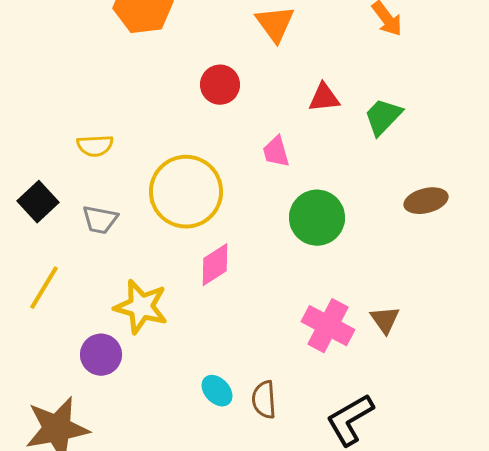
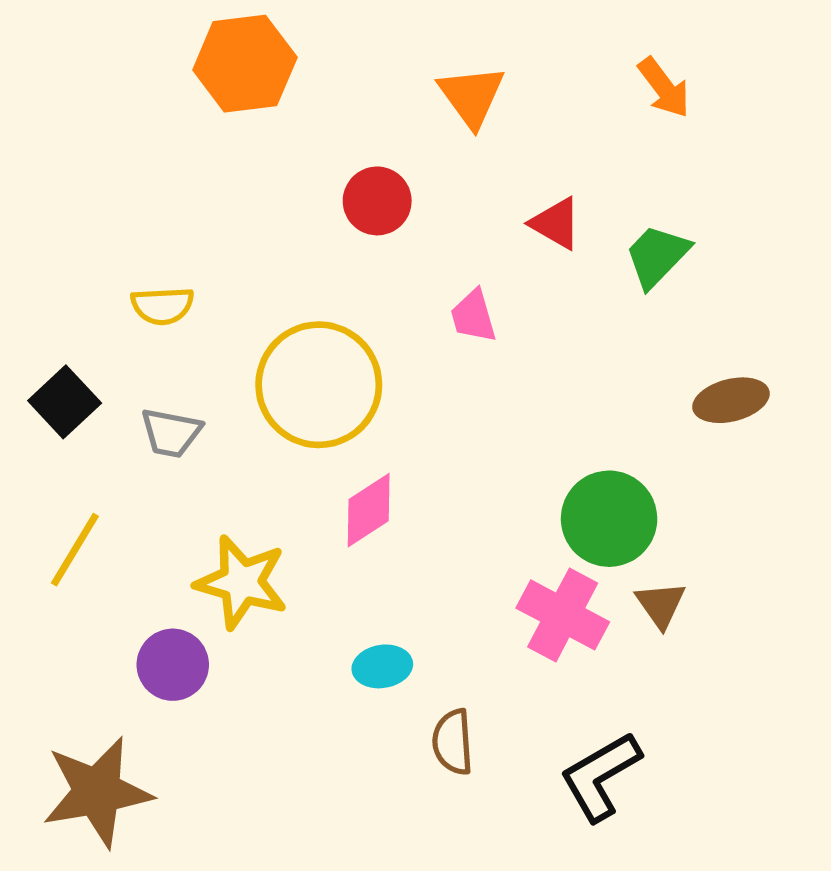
red triangle: (324, 98) -> (556, 223), turned 36
green circle: (317, 218) -> (609, 519), moved
cyan ellipse: (217, 391) -> (382, 666), moved, turned -56

